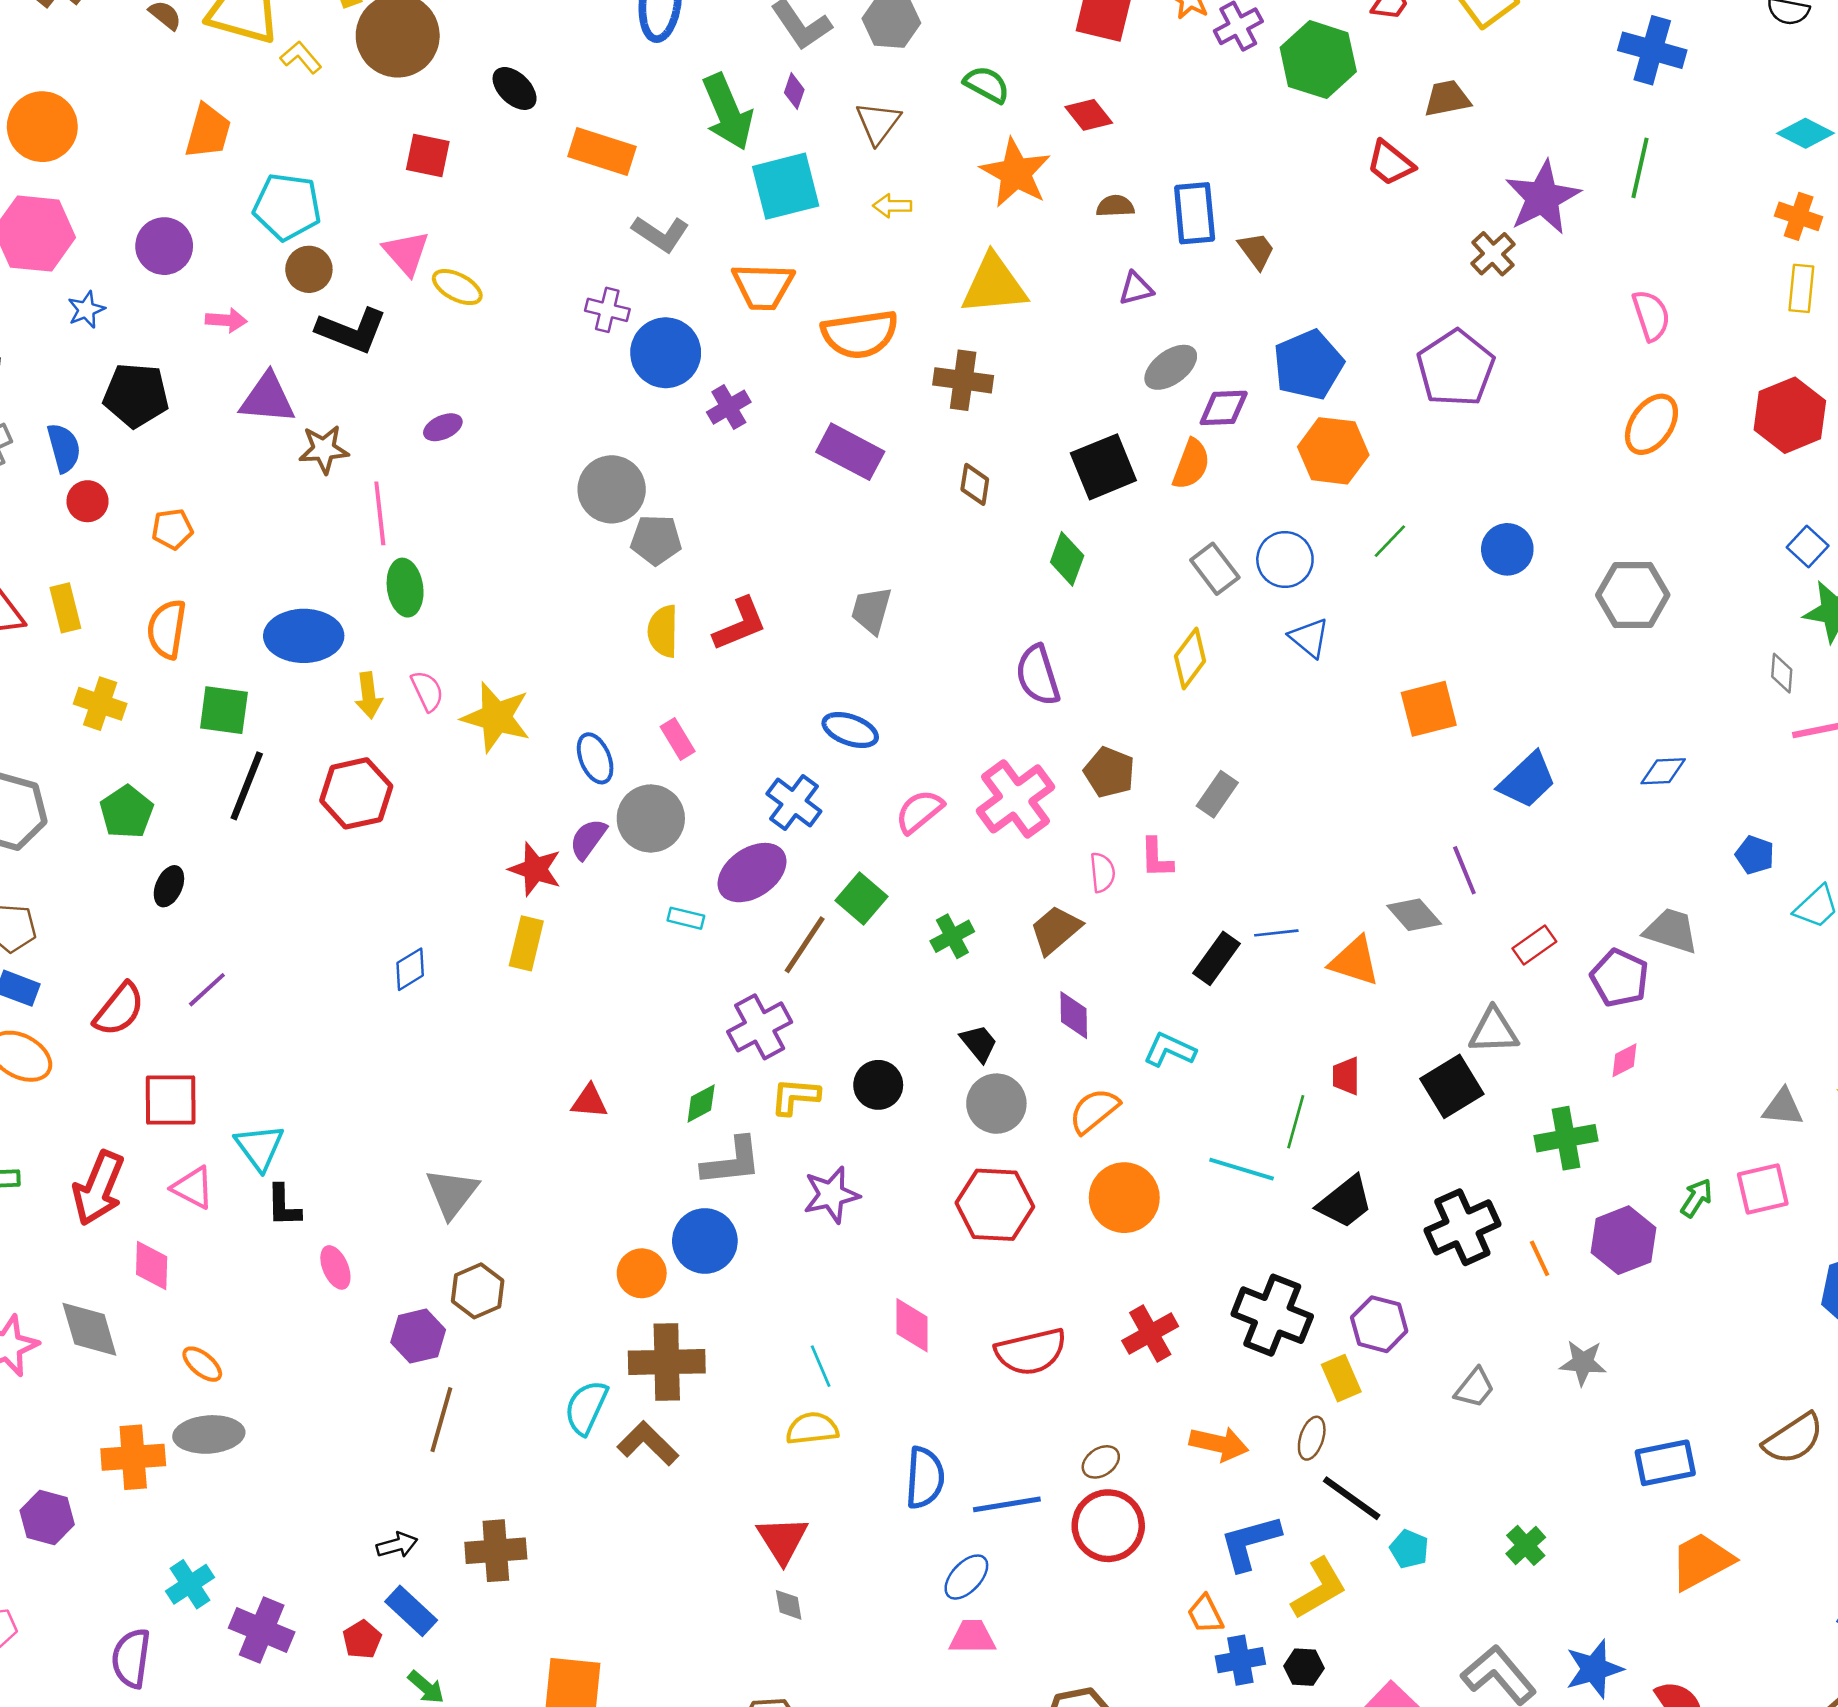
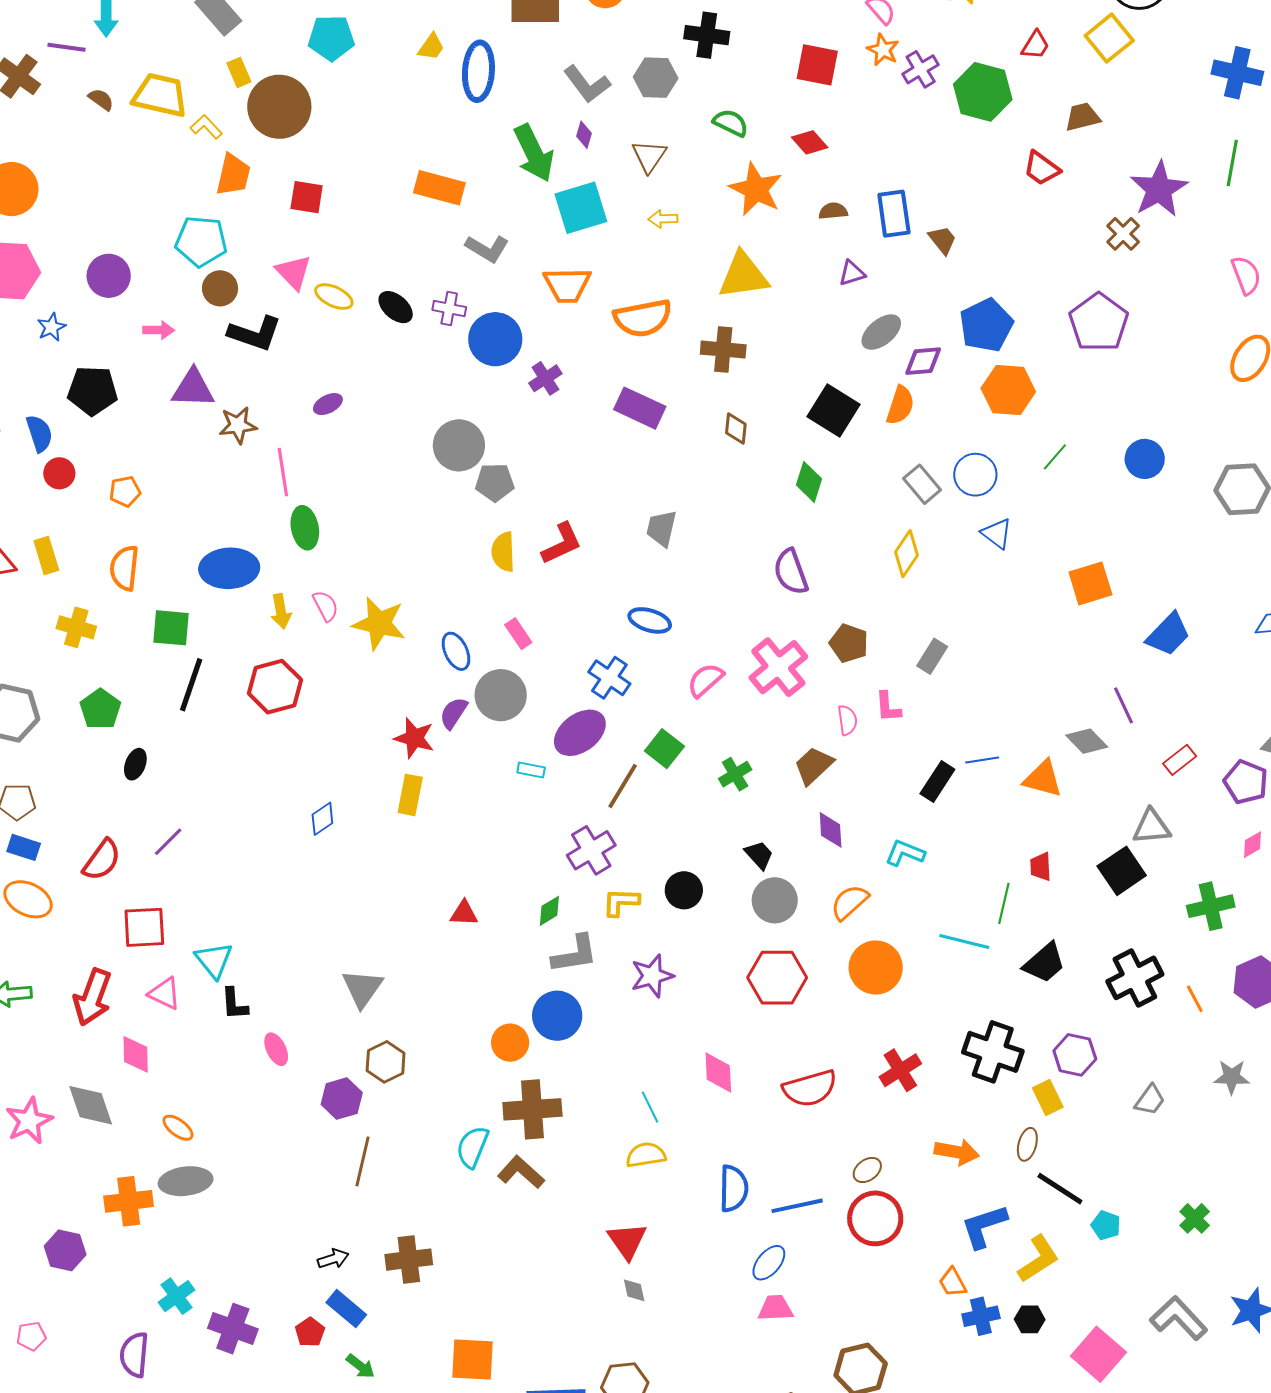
black ellipse: (515, 88) -> (396, 307), moved
orange trapezoid: (208, 131) -> (233, 175), moved
black square: (1103, 467) -> (833, 410), turned -33

